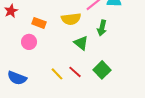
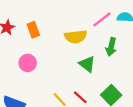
orange rectangle: (39, 23) -> (33, 30), moved, turned 48

